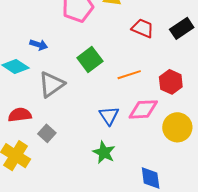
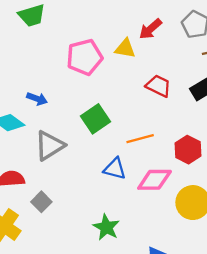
blue triangle: (109, 116) -> (115, 169), moved, turned -45

